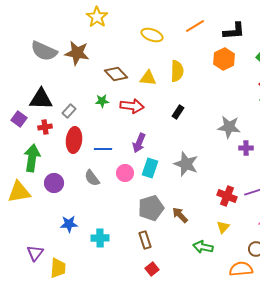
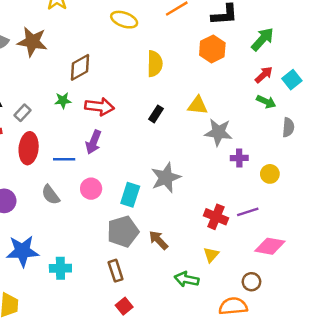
brown diamond: (116, 74) -> (80, 67), turned -75
yellow triangle: (148, 78) -> (198, 105), moved
purple arrow: (139, 143) -> (93, 142), moved
gray star: (186, 164) -> (166, 178), turned 30
cyan rectangle: (150, 168) -> (130, 195), moved
blue star: (69, 224) -> (22, 251), size x1.5

